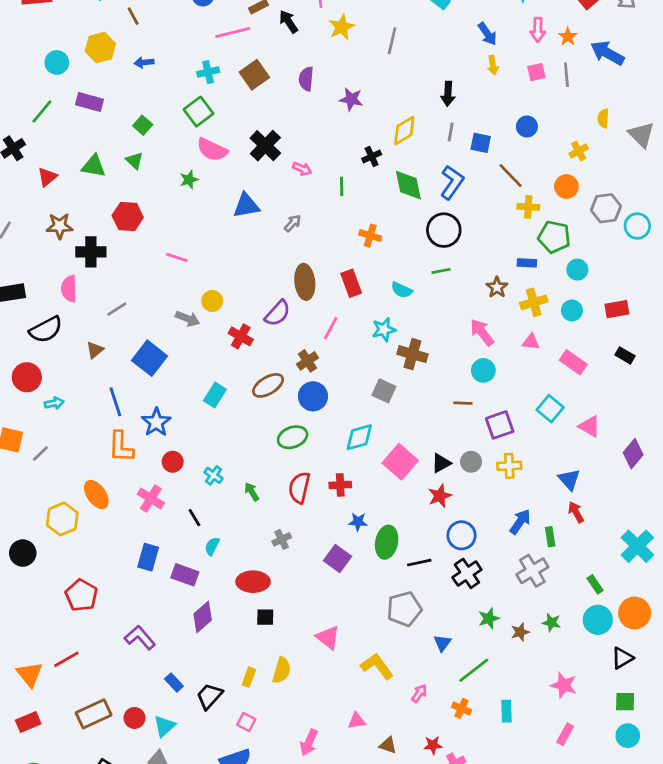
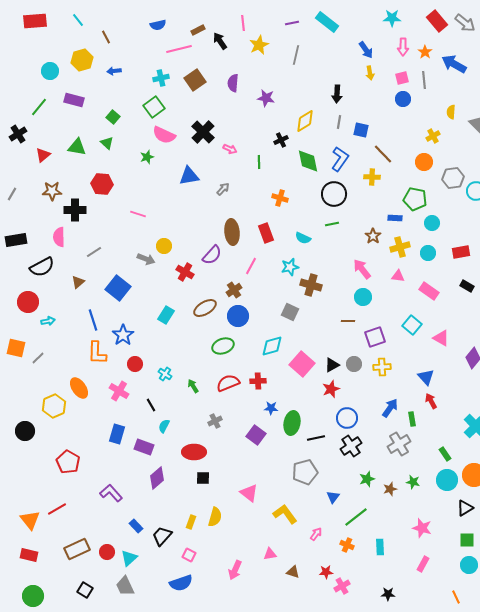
blue circle: (527, 127) -> (403, 99), moved
yellow cross: (528, 207) -> (372, 177), moved
red semicircle: (299, 488) -> (228, 383), turned 55
red rectangle: (28, 722) -> (29, 555), turned 36

